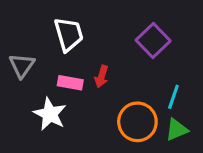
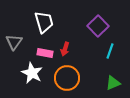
cyan line: (173, 97) -> (110, 51), moved
orange circle: (137, 122) -> (67, 78), moved

